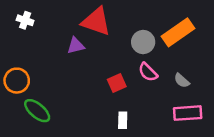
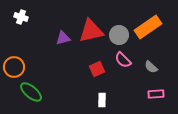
red triangle: (96, 22) -> (91, 31), moved, turned -32
pink rectangle: (188, 113) -> (156, 94), size x0.7

